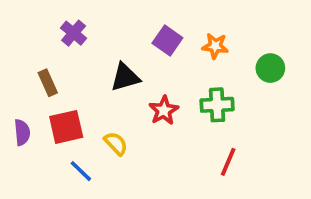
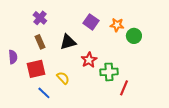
green circle: (270, 68) -> (134, 36), moved
brown rectangle: (48, 83) -> (40, 42), moved
green cross: (217, 105) -> (109, 72), moved
purple semicircle: (22, 132) -> (13, 57), moved

